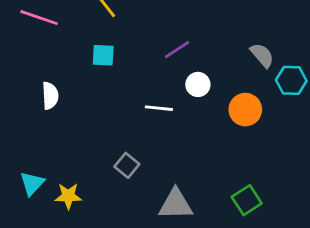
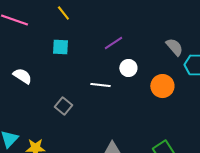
white semicircle: (50, 96) -> (22, 76), turned -54
gray square: (127, 165) -> (63, 106), moved

